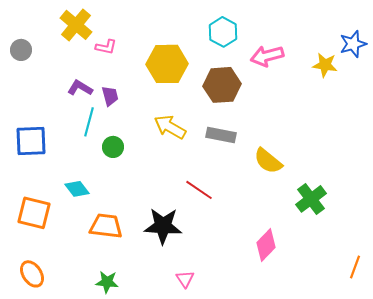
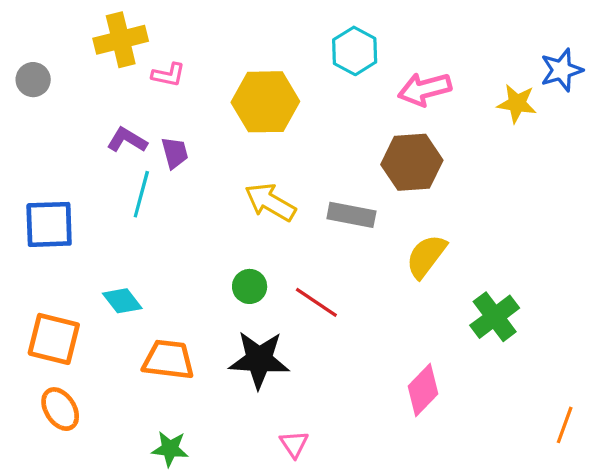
yellow cross: (76, 25) -> (121, 40), turned 36
brown hexagon: (222, 85) -> (412, 162), moved
green circle: (113, 147) -> (250, 286), moved
yellow semicircle: (268, 161) -> (426, 256), turned 88
orange ellipse: (32, 274) -> (60, 409), moved

